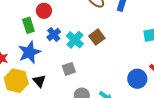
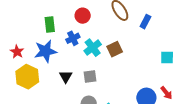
red circle: (44, 11) -> (83, 16), moved
gray square: (69, 69) -> (90, 77), moved
black triangle: (39, 81) -> (66, 77), moved

